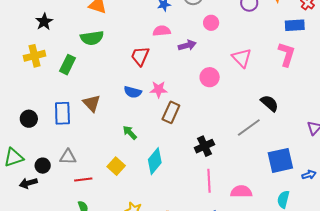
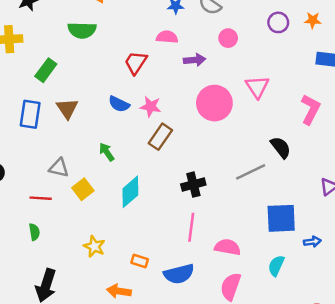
pink L-shape: (287, 54) -> (311, 109), moved
green rectangle: (68, 65) -> (46, 70), moved
pink circle: (210, 77) -> (214, 103), size x1.5
gray triangle: (68, 157) -> (59, 168), moved

